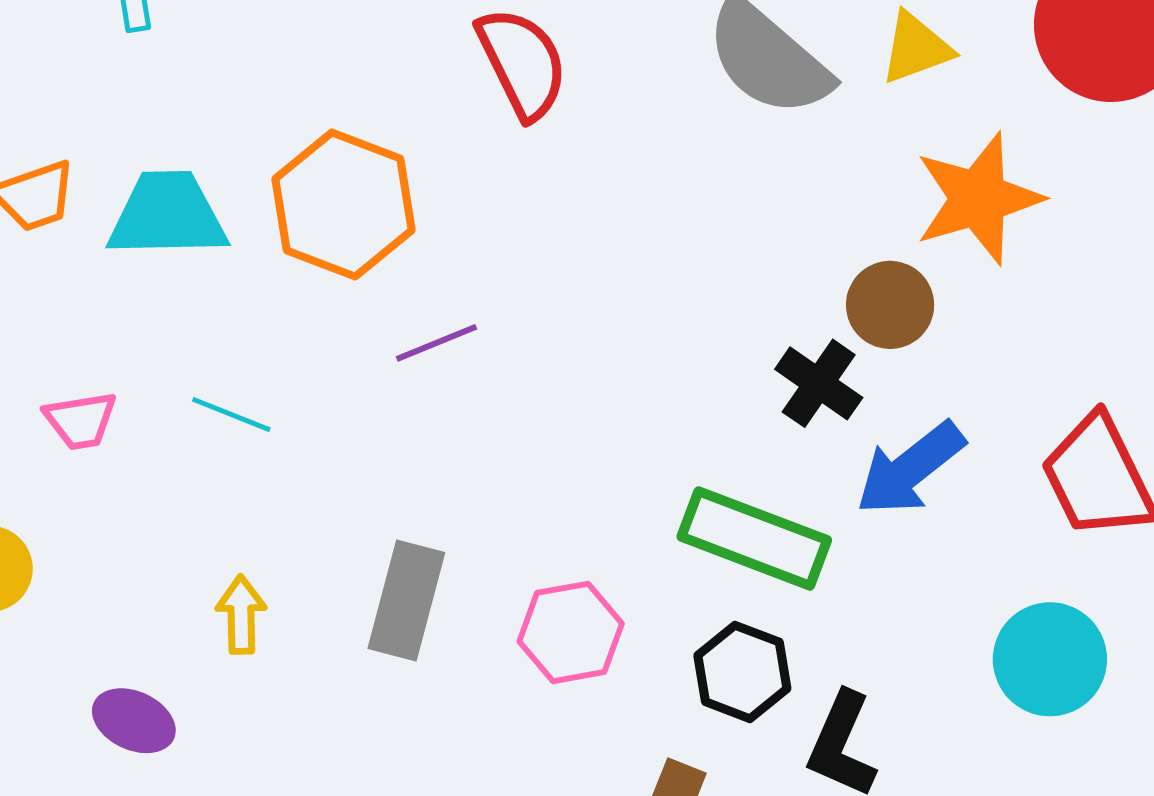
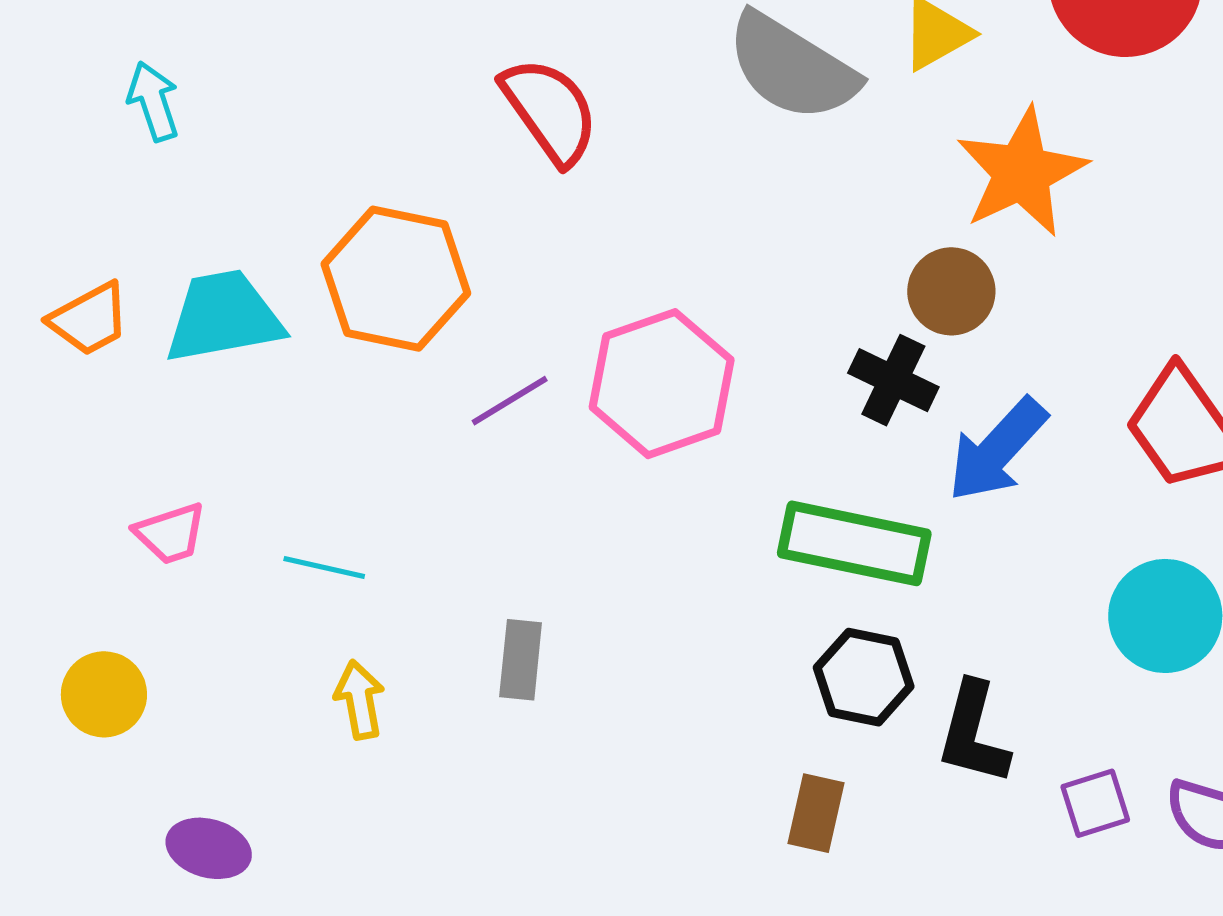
cyan line: (231, 414) -> (324, 567), moved
gray rectangle: (406, 601) -> (521, 660), size x0.7
pink hexagon: (571, 632) -> (662, 384), moved, size x1.4
purple ellipse: (134, 721) -> (209, 848), moved

